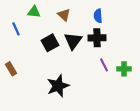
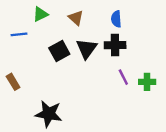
green triangle: (34, 12) -> (40, 14), turned -32
blue line: (16, 29) -> (19, 34), turned -72
black star: (58, 86) -> (49, 114), moved, turned 30

